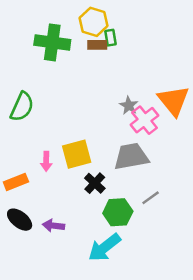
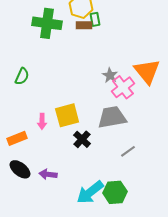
green semicircle: (22, 107) -> (22, 76), size x0.7
green hexagon: (118, 212) -> (115, 192), moved

